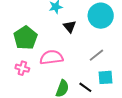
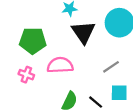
black triangle: (70, 27) -> (83, 32), size x1.6
green pentagon: (25, 38) -> (33, 41), turned 30

